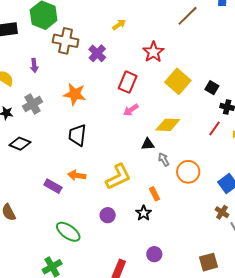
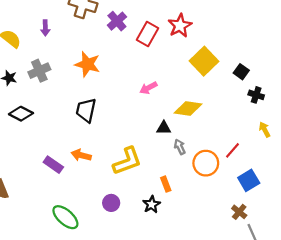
red rectangle: (128, 82) -> (147, 34), moved
red line: (214, 129) -> (233, 150), moved

